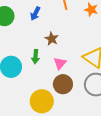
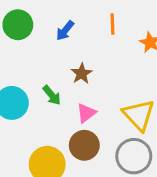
green arrow: (35, 57) -> (52, 95), turned -56

